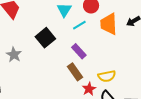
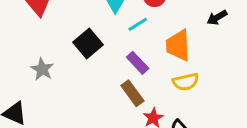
orange trapezoid: (109, 24) -> (178, 45), moved
yellow semicircle: (107, 76) -> (186, 82), moved

